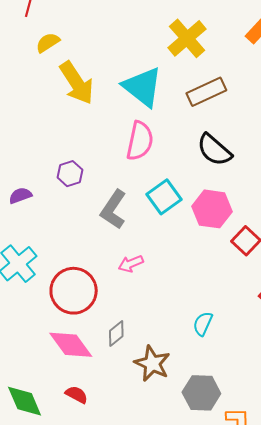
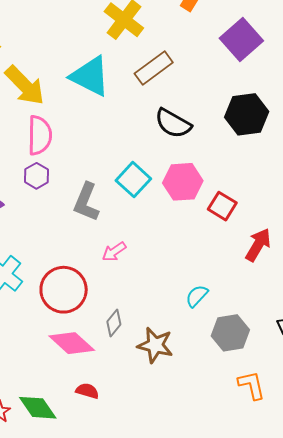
pink semicircle: (140, 141) -> (40, 135), moved
cyan semicircle: (203, 324) -> (197, 296), turned 30
gray hexagon: (201, 393) -> (230, 333), moved

